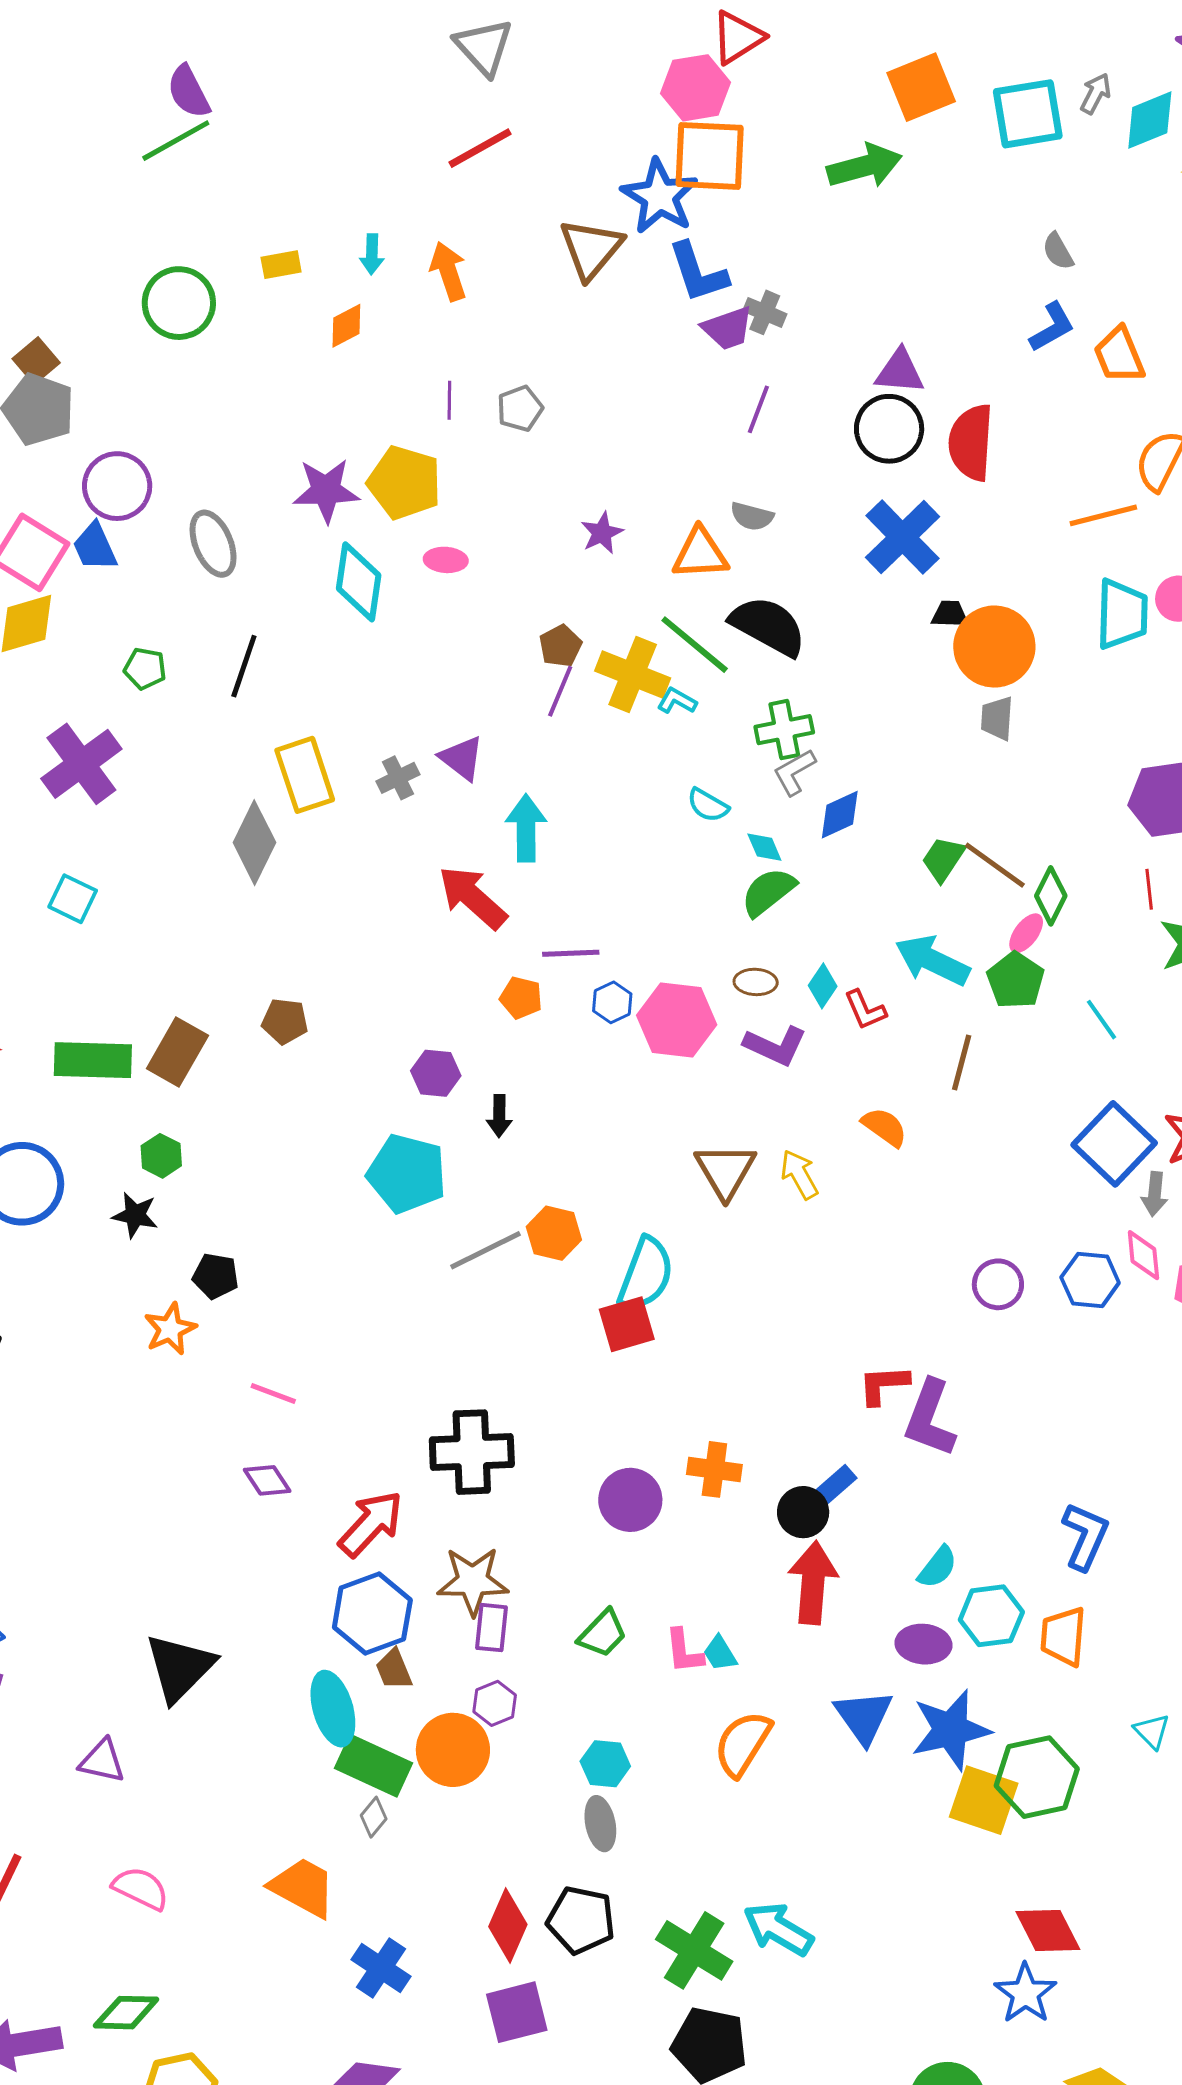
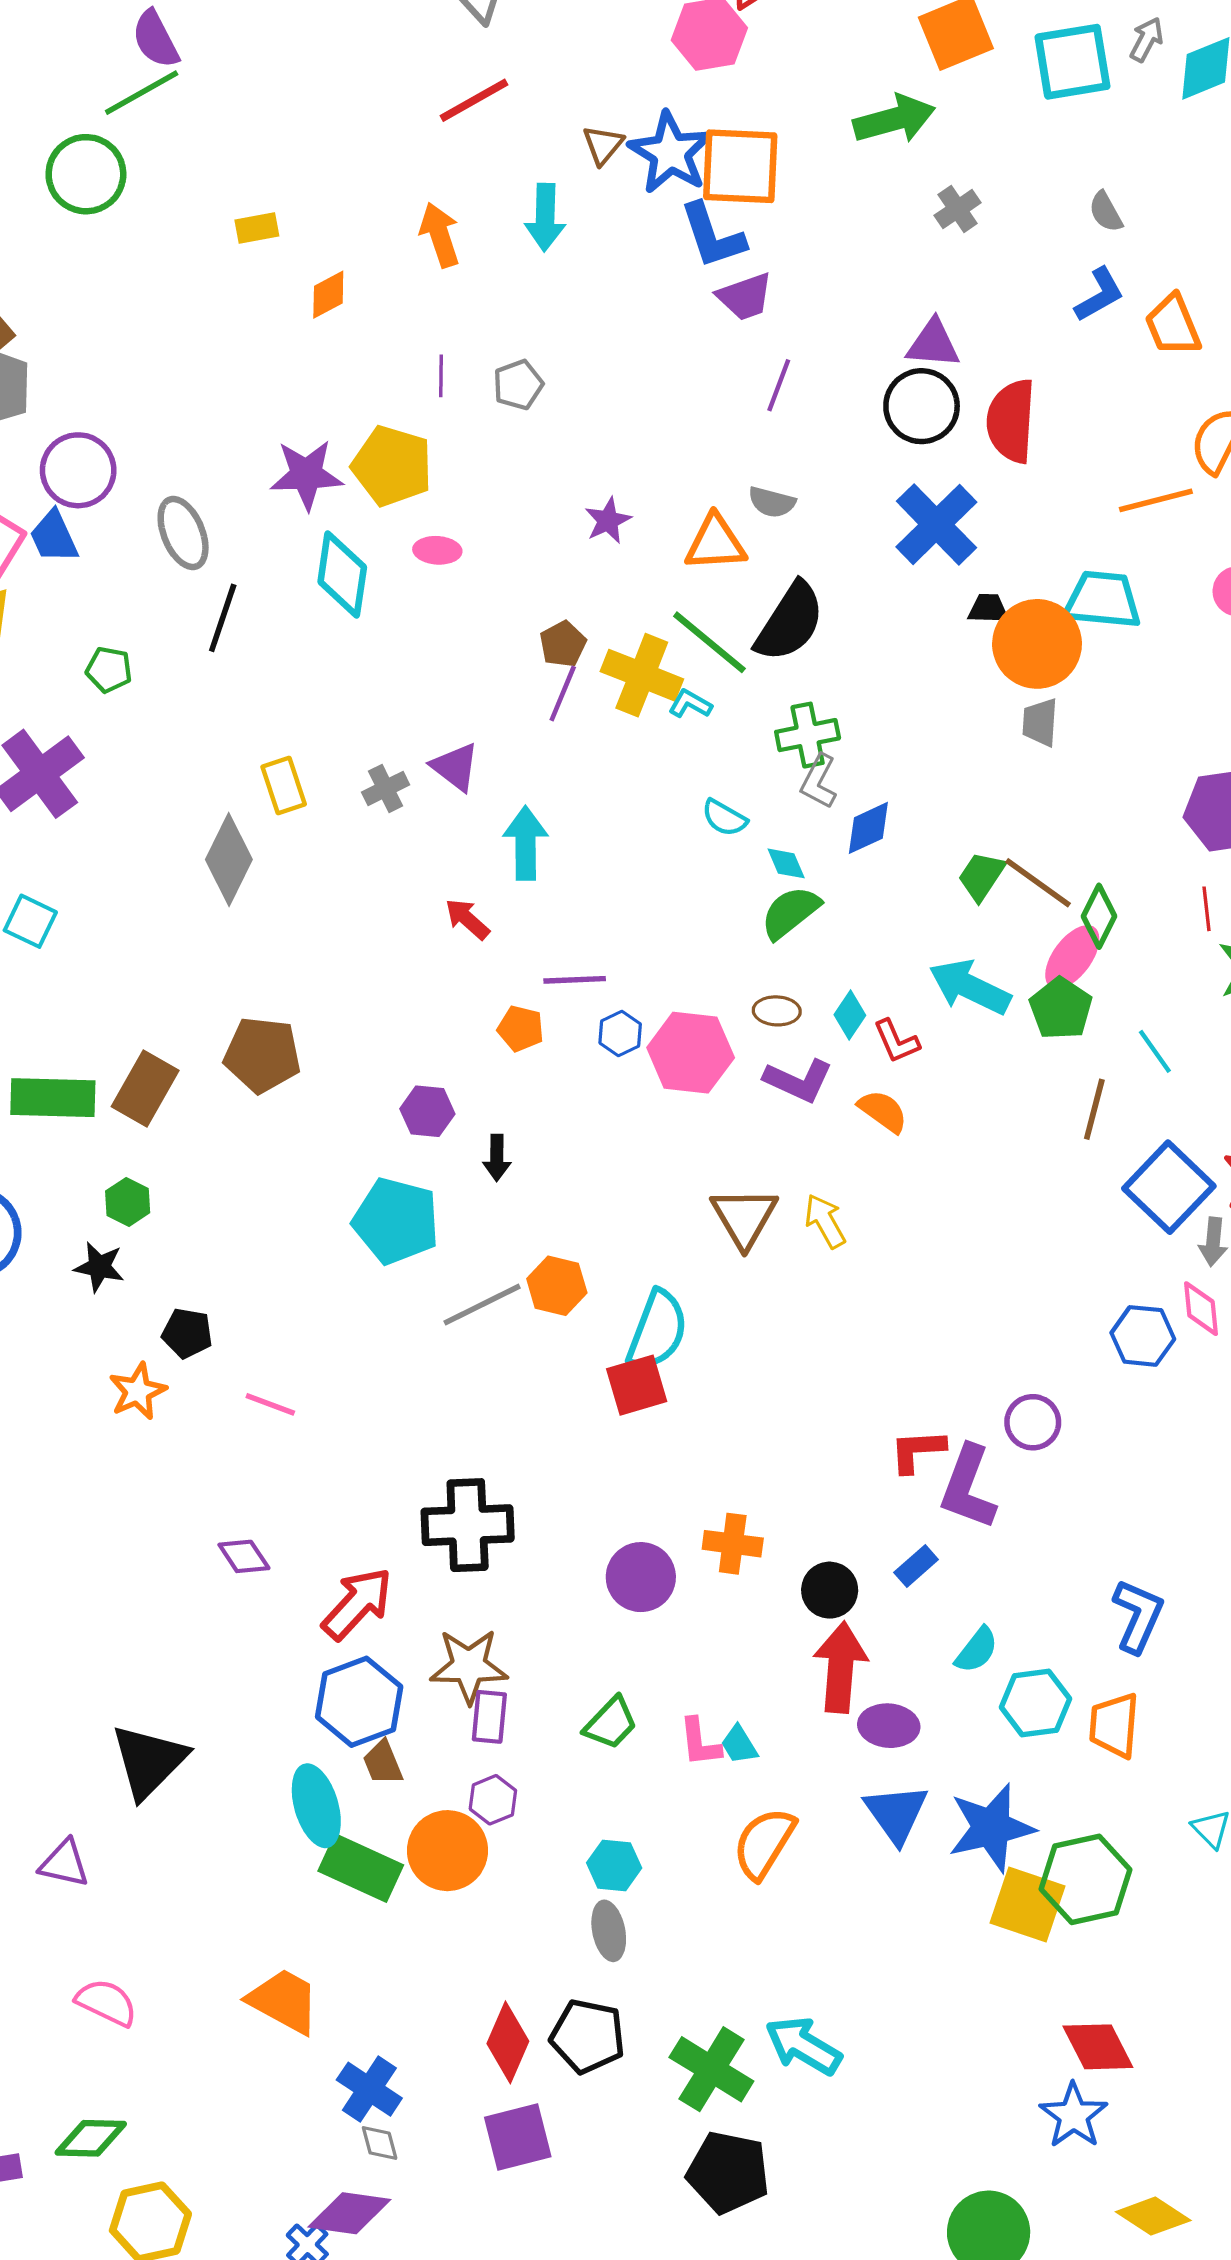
orange square: (710, 156) -> (740, 166), moved
brown triangle: (591, 249) -> (603, 145), moved, size x0.6
cyan arrow: (372, 254) -> (545, 217), moved, size x1.5
green circle: (179, 303) -> (86, 174), moved
gray cross: (765, 312) -> (958, 209), moved, turned 33
cyan trapezoid: (1122, 614) -> (1103, 600), moved, turned -86
black semicircle: (768, 626) -> (790, 622), turned 94
black line: (244, 666) -> (223, 618), moved
gray L-shape: (794, 772) -> (819, 781), turned -33
yellow rectangle: (305, 775) -> (284, 786), size x0.7
red arrow: (473, 897) -> (467, 919), size x0.6
pink ellipse: (1026, 933) -> (1072, 957), size x1.5
brown pentagon: (285, 1021) -> (262, 1055), size x1.5
brown line: (962, 1063) -> (1094, 1109), moved
orange semicircle: (885, 1127) -> (883, 1111), moved
purple circle: (998, 1284) -> (1033, 1422), moved
pink line: (273, 1393) -> (270, 1404), moved
blue rectangle: (837, 1484) -> (916, 1566), moved
purple ellipse: (923, 1644) -> (889, 1726), moved
gray diamond: (374, 1817) -> (380, 2143), moved, turned -54

